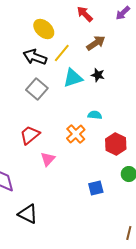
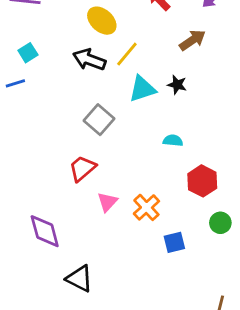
brown arrow: (96, 43) -> (192, 40), moved
gray square: (37, 89) -> (99, 120), moved
orange cross: (76, 134) -> (146, 207), moved

